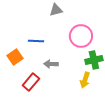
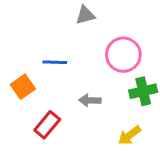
gray arrow: (51, 64) -> (90, 100), moved
yellow arrow: (85, 80) -> (129, 135), moved, turned 35

